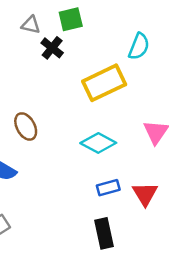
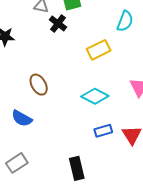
yellow rectangle: (104, 83) -> (99, 50), size x0.7
black rectangle: (104, 233) -> (77, 168), moved

